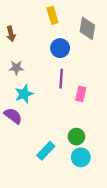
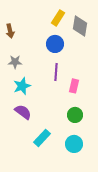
yellow rectangle: (52, 15) -> (58, 18), moved, turned 49
purple semicircle: (13, 116) -> (23, 112), moved
green circle: (76, 137) -> (75, 115), moved

